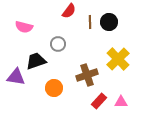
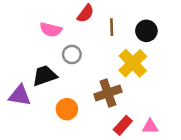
black circle: (109, 22) -> (146, 31), moved
pink semicircle: (24, 27) -> (51, 30), moved
yellow cross: (118, 59) -> (133, 63), moved

